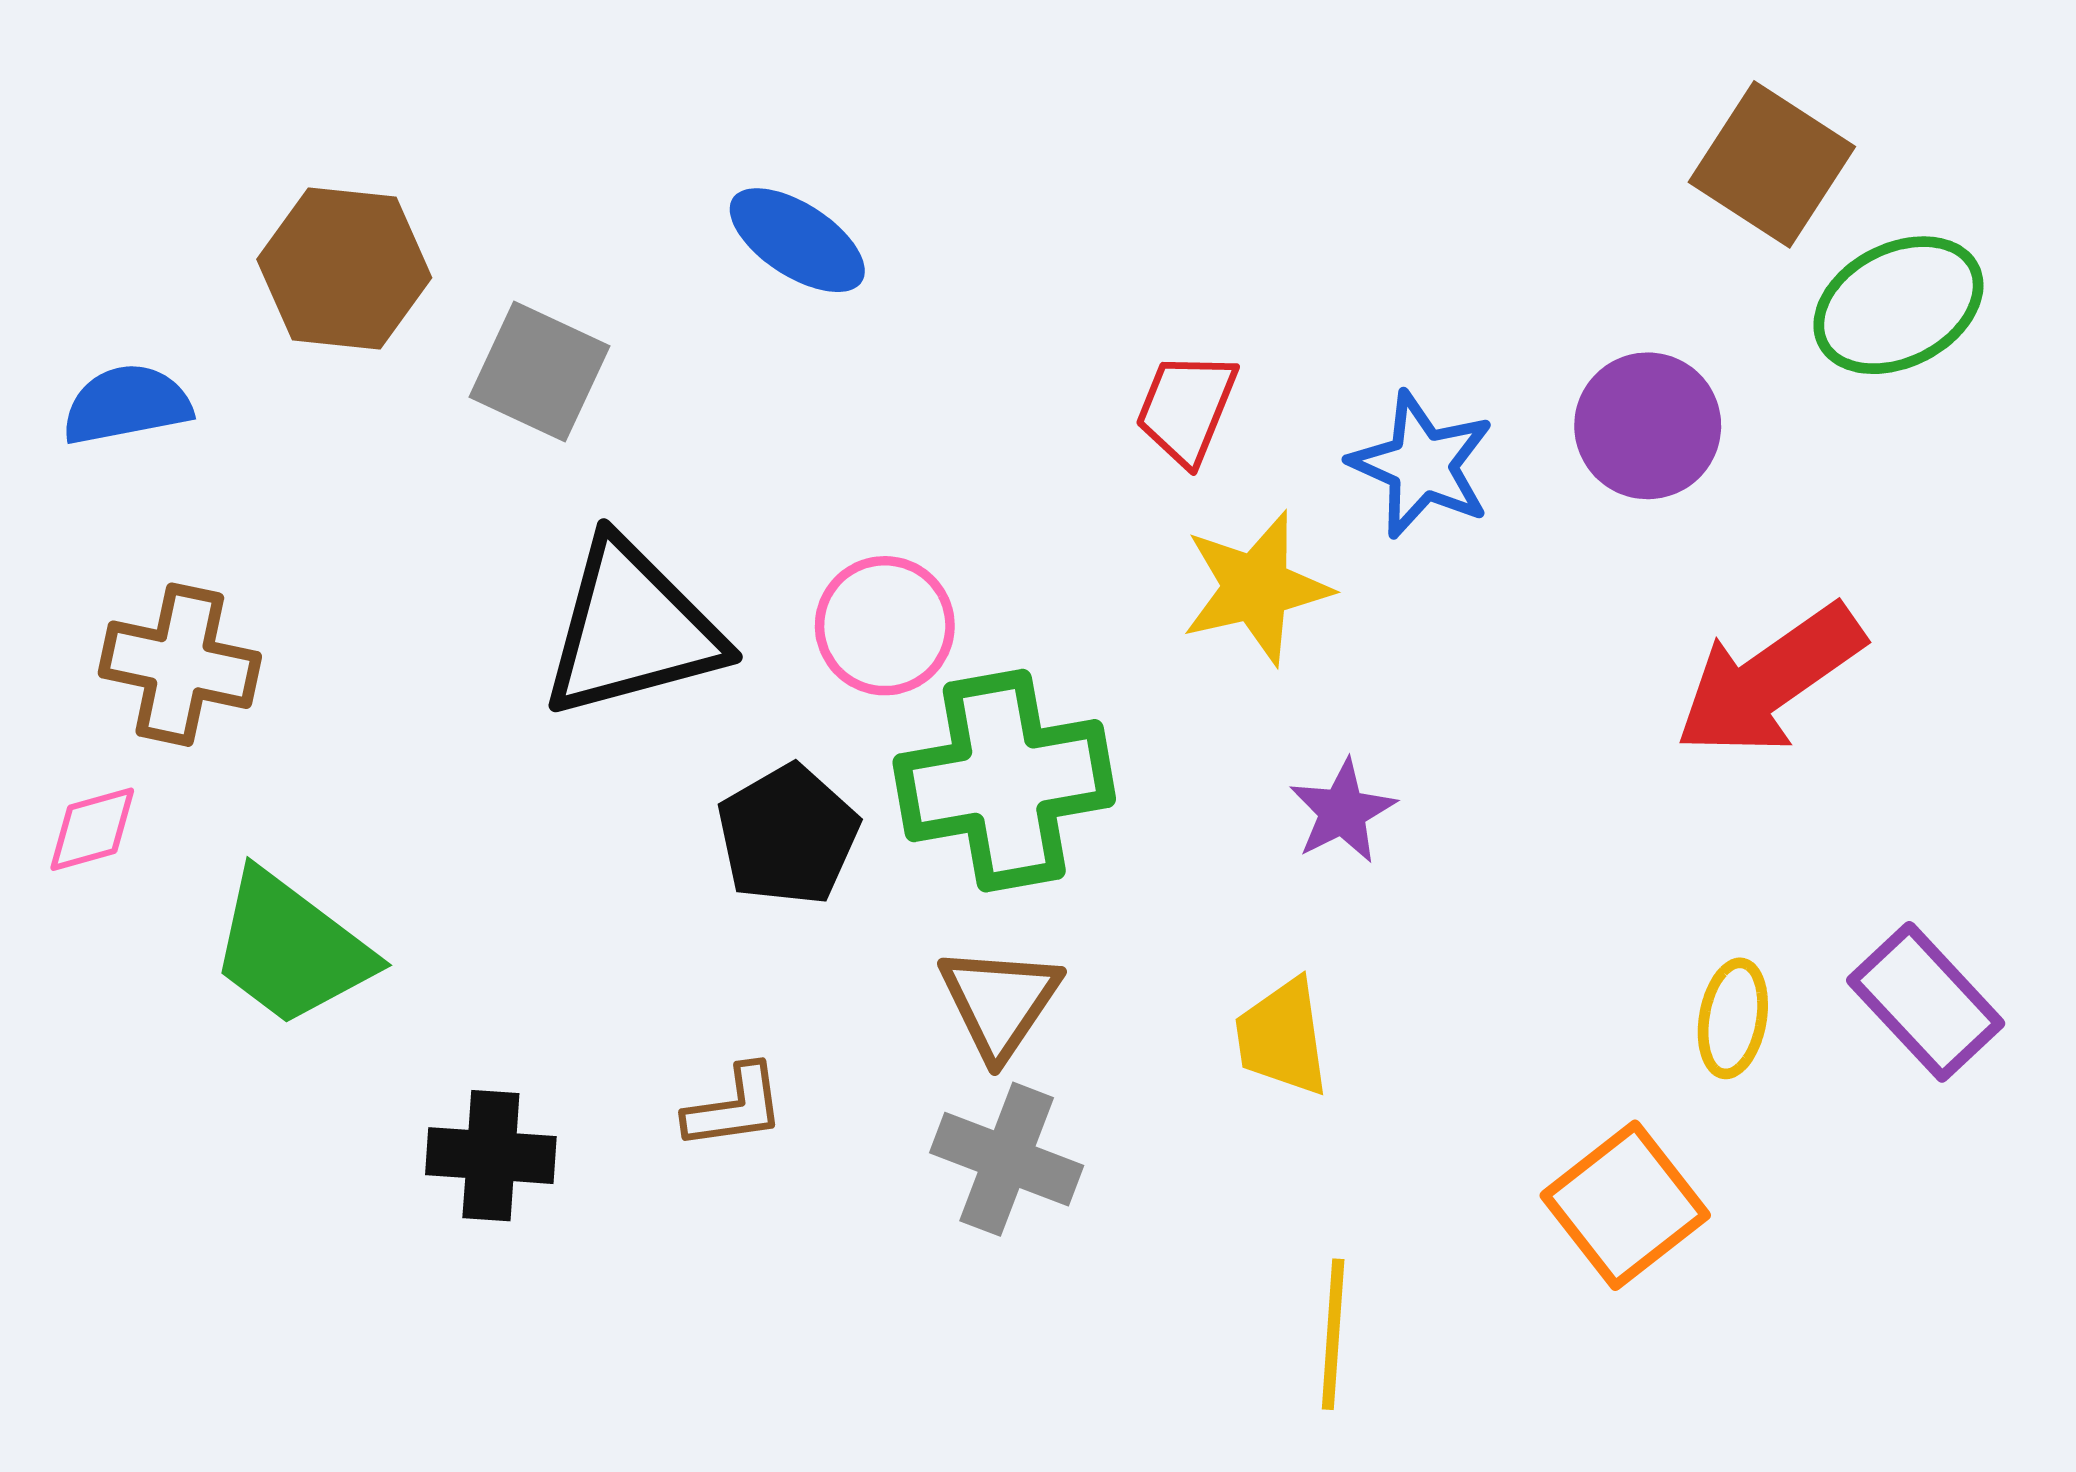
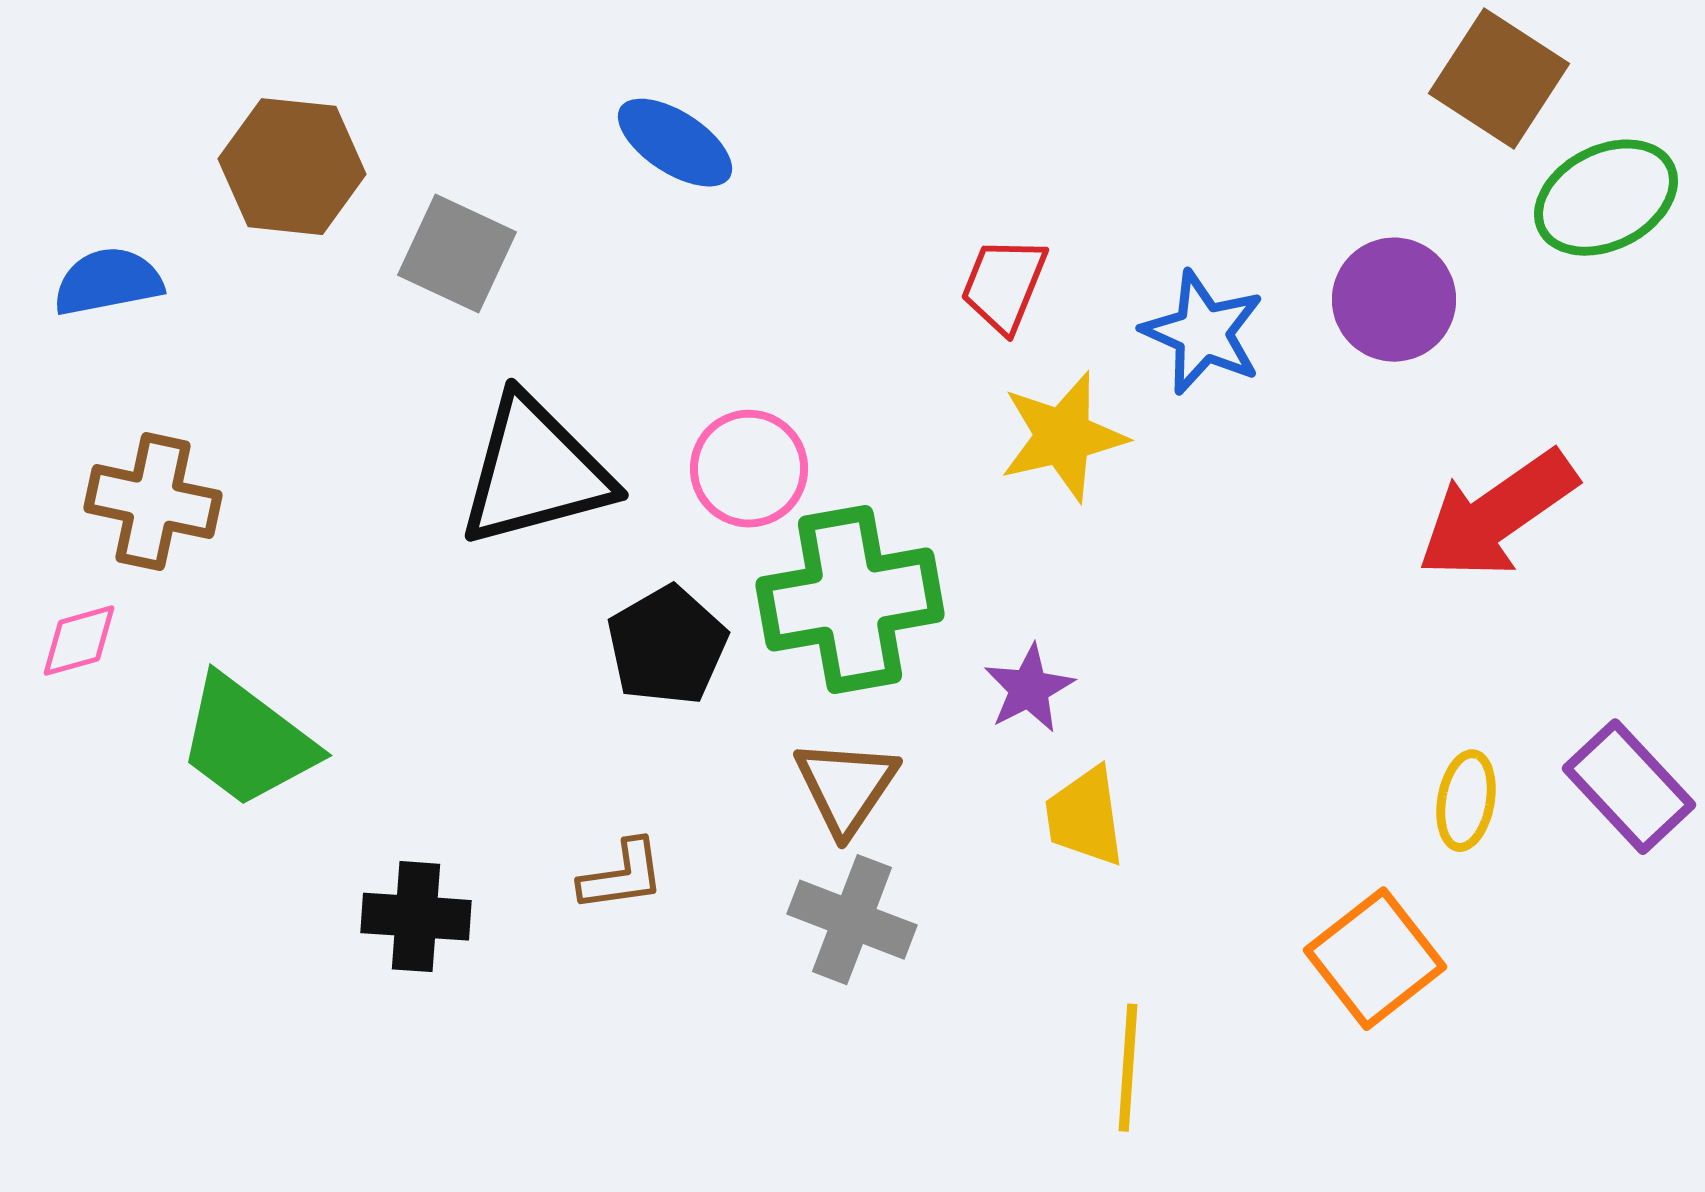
purple star: (1343, 811) -> (1029, 689), moved

